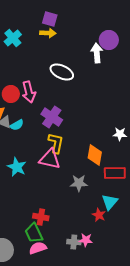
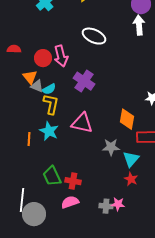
white arrow: (97, 53) -> (139, 25), moved
yellow L-shape: (56, 143) -> (51, 104), moved
cyan triangle: (110, 202) -> (131, 159), moved
green trapezoid: (34, 233) -> (52, 176), moved
pink semicircle: (38, 248) -> (70, 202), moved

